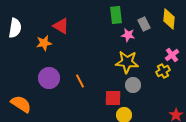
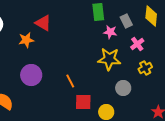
pink cross: (172, 55) -> (137, 44), moved
orange line: (80, 81) -> (70, 81), moved
gray circle: (133, 85) -> (123, 88), moved
red square: (113, 98) -> (83, 102), moved

